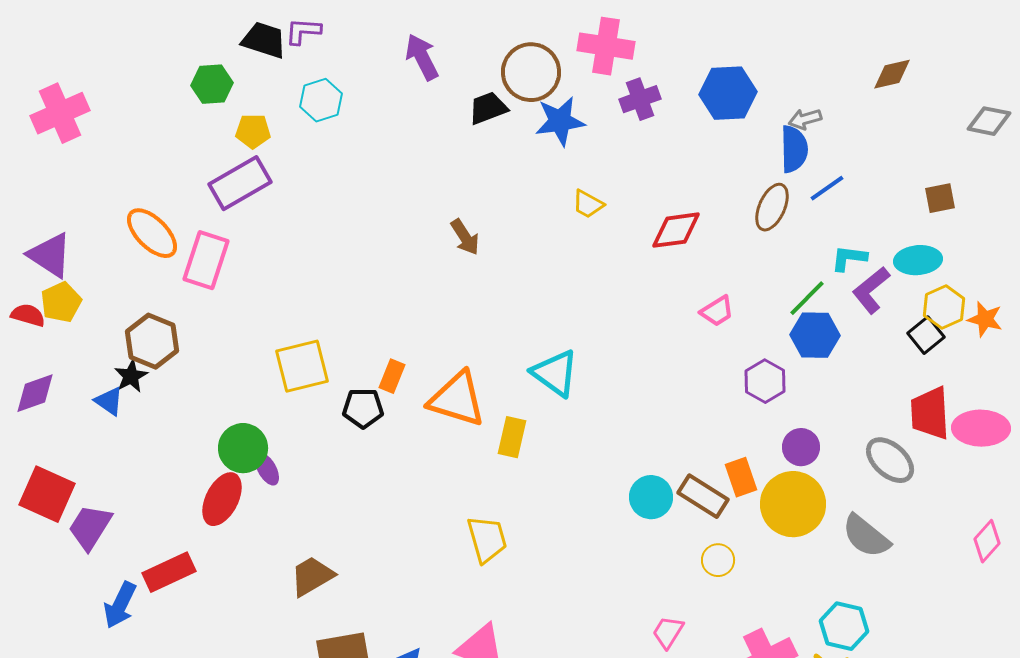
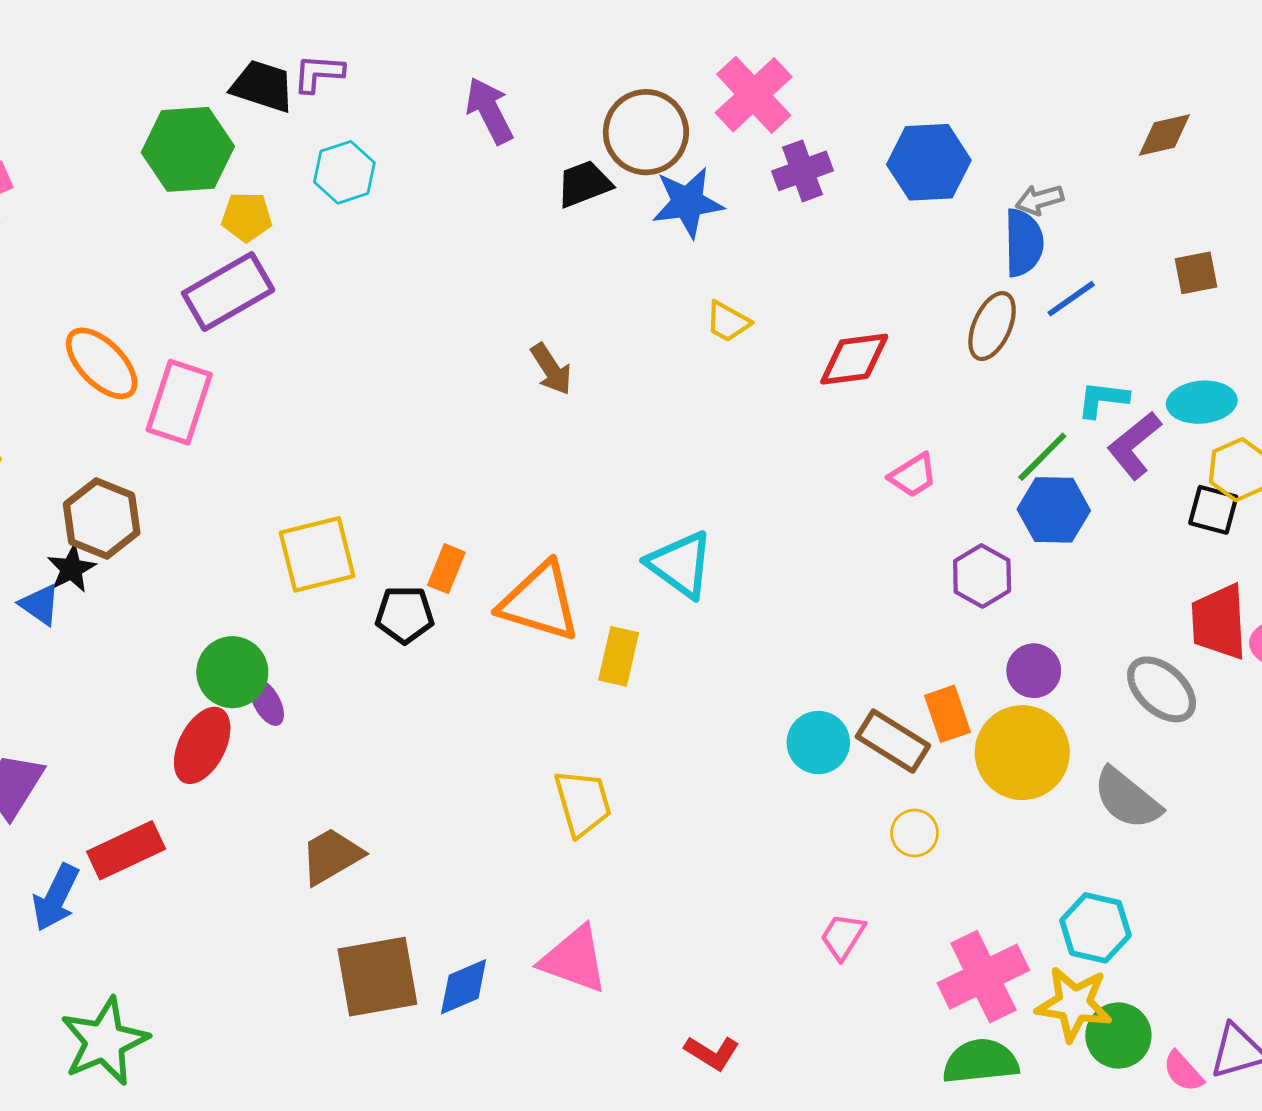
pink cross: (606, 46) -> (754, 95), turned 38
green hexagon: (212, 84) -> (188, 149), size x1.5
brown square: (940, 198) -> (1196, 273), moved
black square: (926, 335) -> (1213, 510), turned -36

